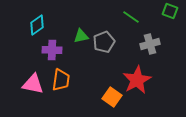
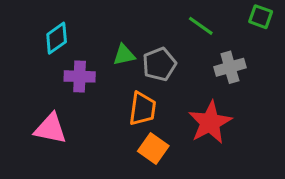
orange trapezoid: (61, 80) -> (142, 109), moved
orange square: (112, 97) -> (153, 149), moved

